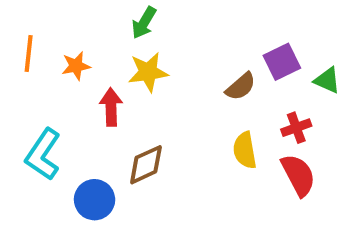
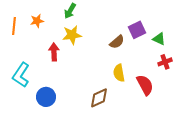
orange star: (76, 66) -> (37, 21), moved
red cross: (296, 128) -> (165, 62), moved
brown diamond: (146, 165) -> (99, 98), moved

